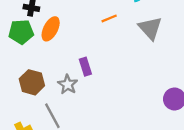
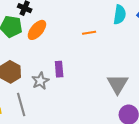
gray triangle: (150, 28) -> (118, 84), moved

